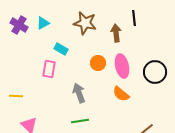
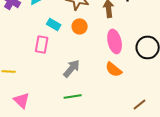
orange circle: (98, 63) -> (80, 26), moved
gray arrow: (79, 93) -> (72, 68), turned 60

